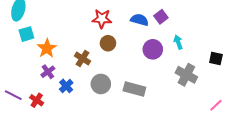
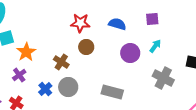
purple square: (161, 17) -> (152, 19), moved, turned 32
cyan arrow: (178, 42) -> (155, 46), turned 56
purple cross: (48, 72) -> (19, 75), moved
gray circle: (101, 84) -> (68, 87), moved

